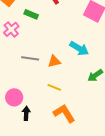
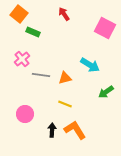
green rectangle: (31, 14) -> (33, 32), moved
pink cross: (11, 29) -> (22, 59), moved
black arrow: (26, 113) -> (52, 130), moved

